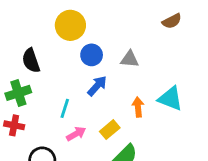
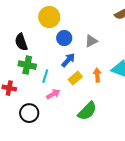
gray triangle: (130, 59) -> (91, 41), turned -32
green cross: (18, 93) -> (27, 65), moved, turned 30
yellow rectangle: (110, 130) -> (75, 78), moved

